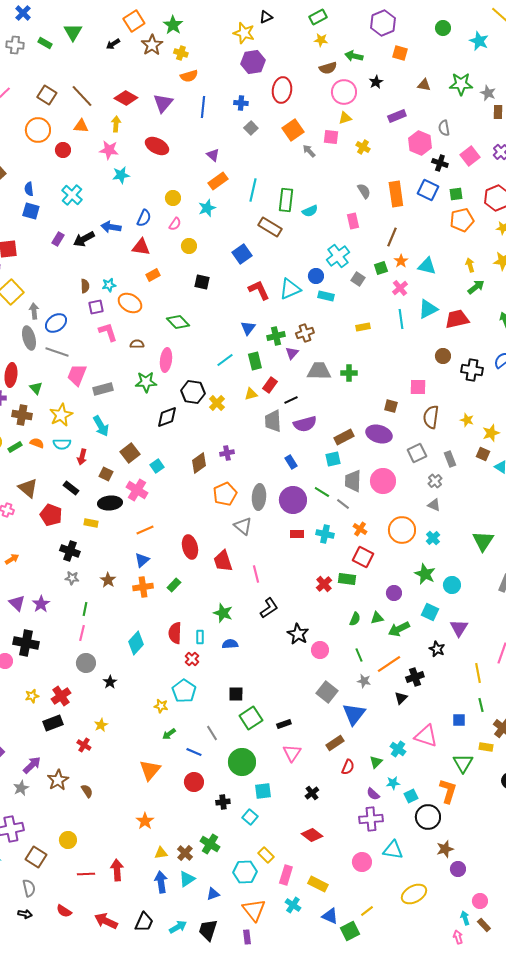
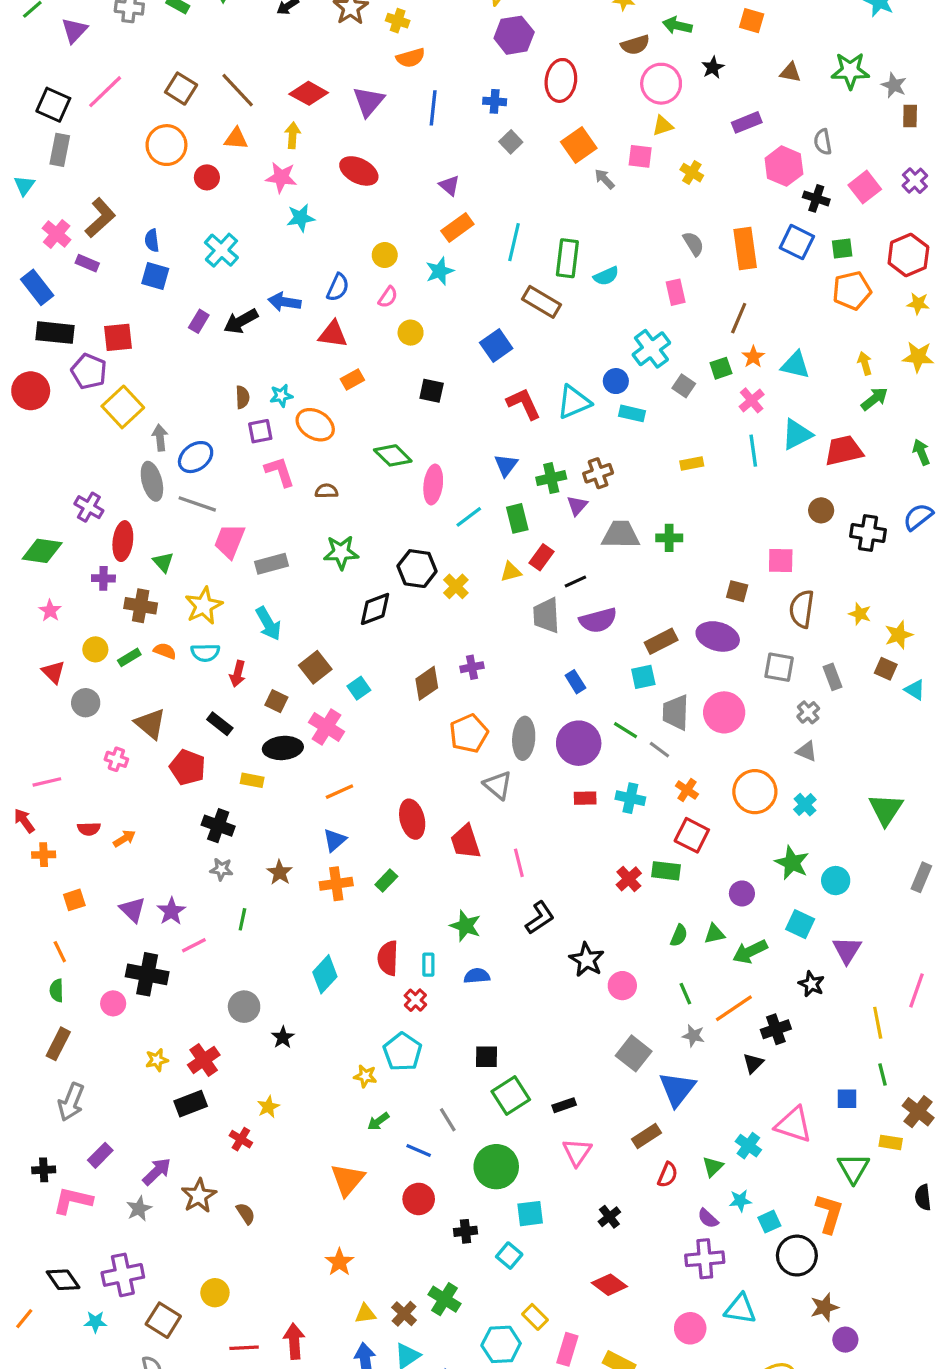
pink ellipse: (166, 360) -> (433, 485), moved
gray square: (417, 453) -> (779, 667), turned 36
pink line: (82, 633) -> (194, 945), moved, turned 49

